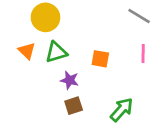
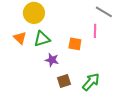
pink line: (143, 53) -> (95, 31), moved
brown square: (74, 106) -> (64, 81), moved

